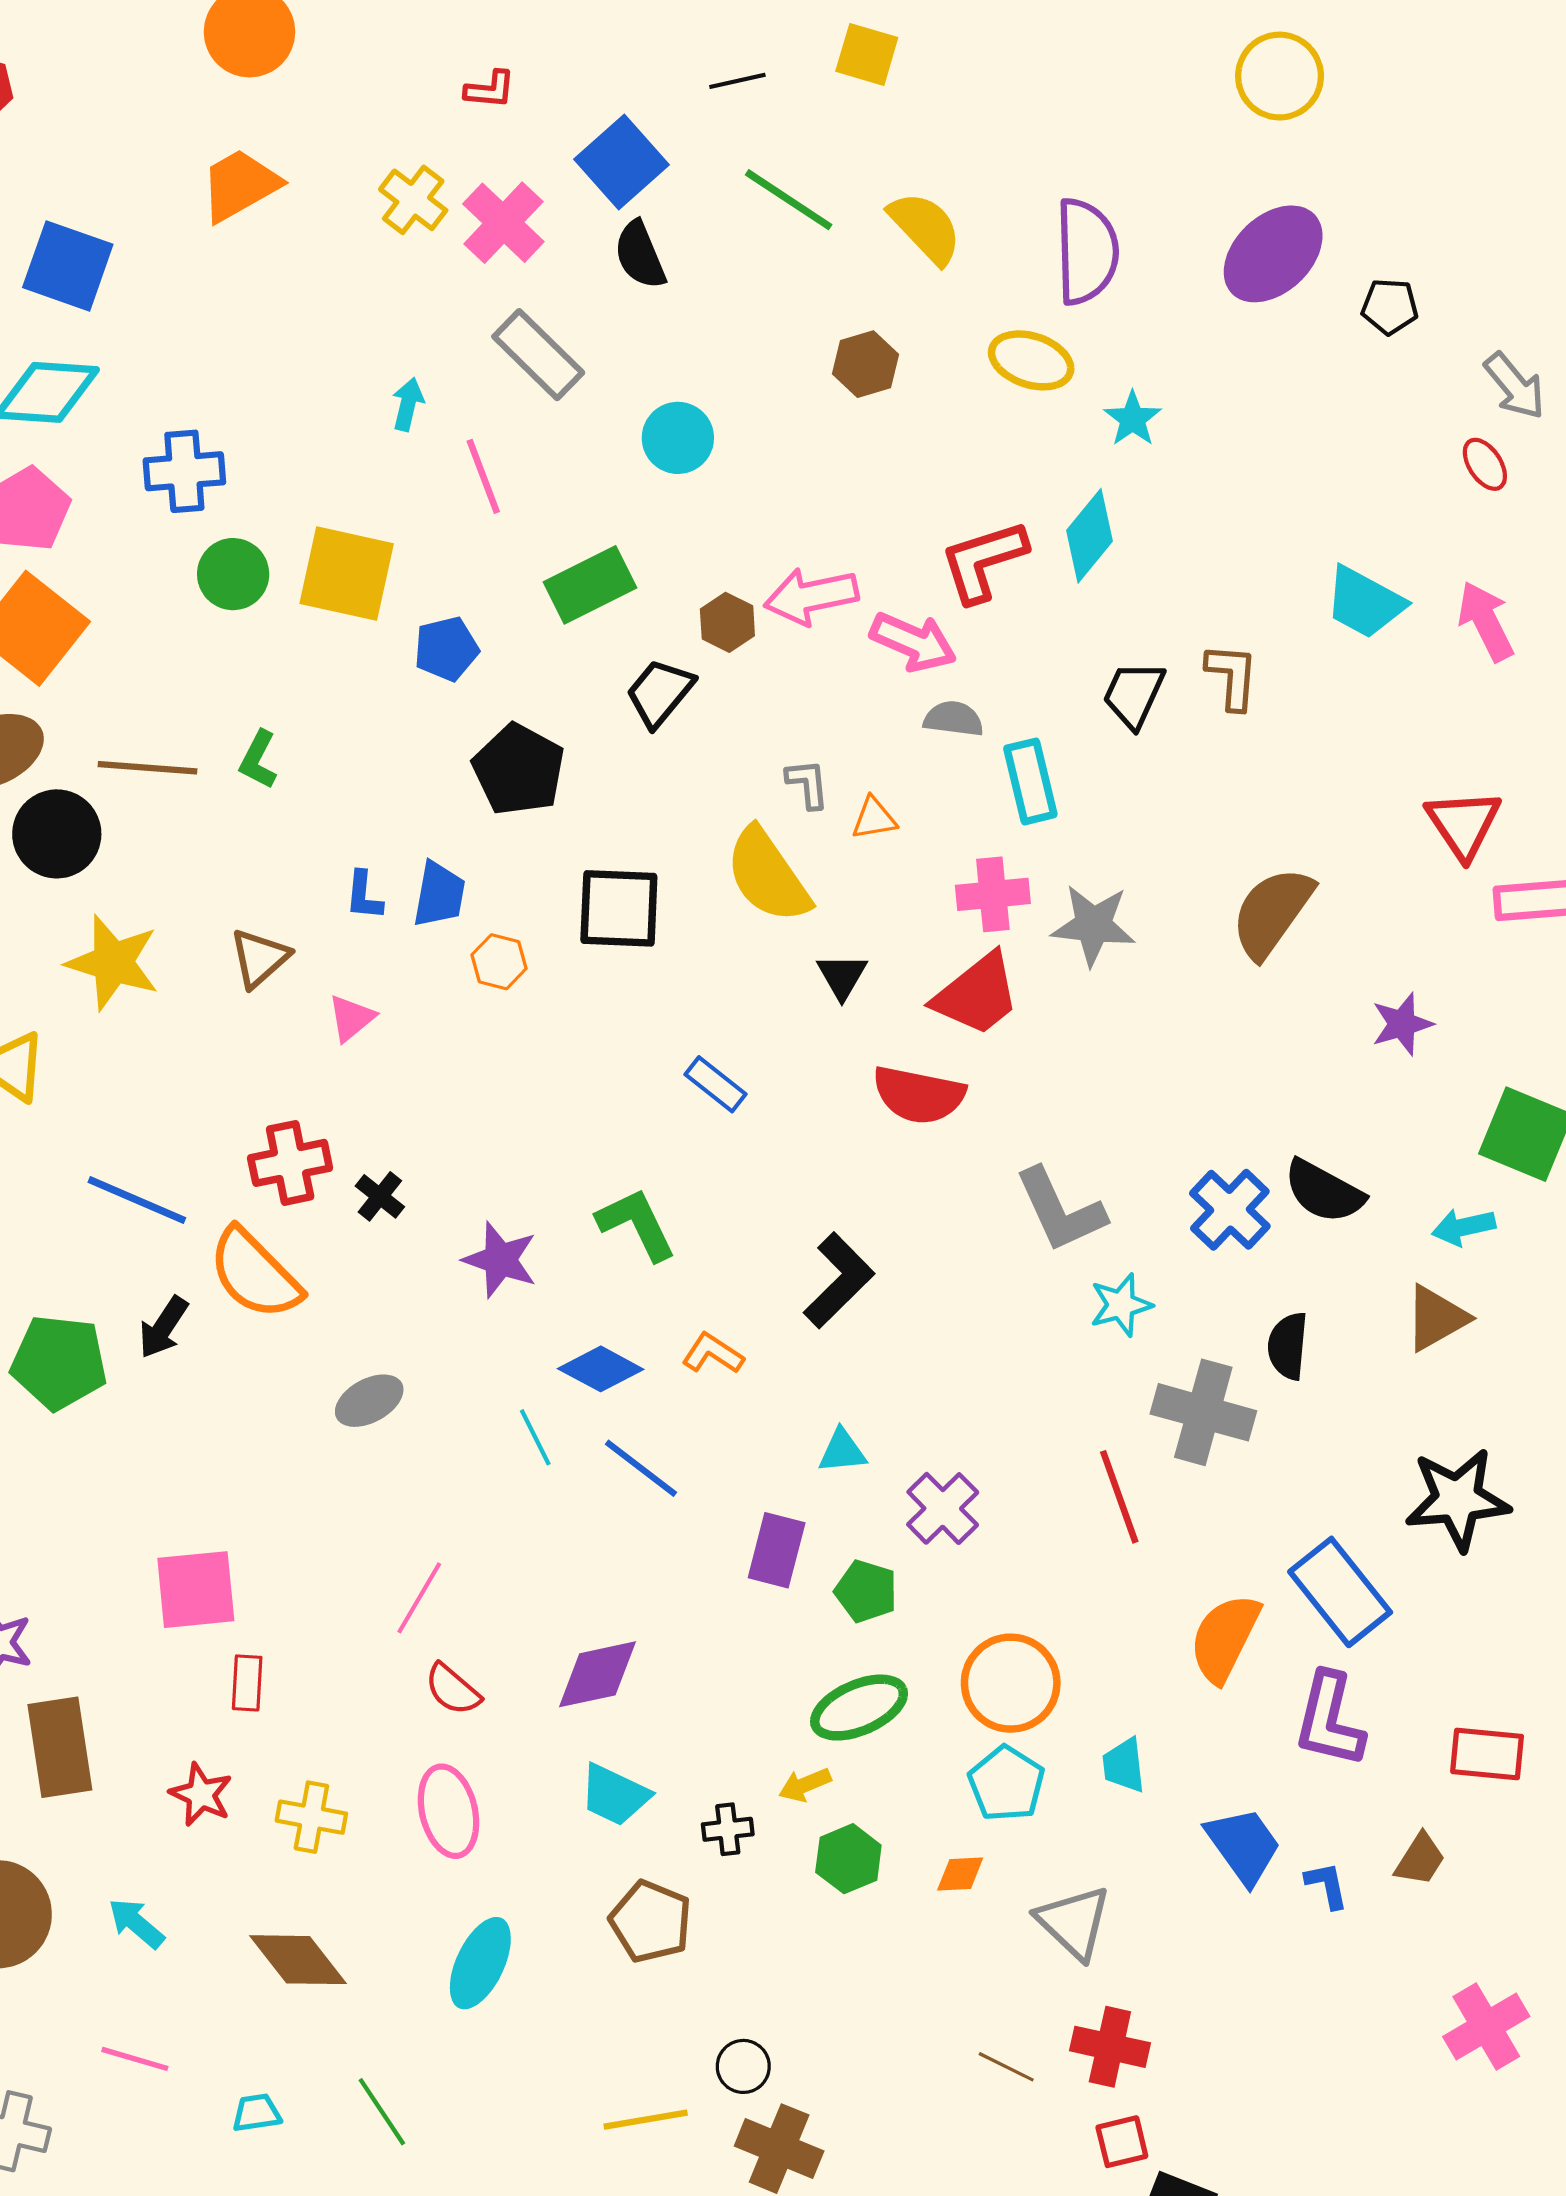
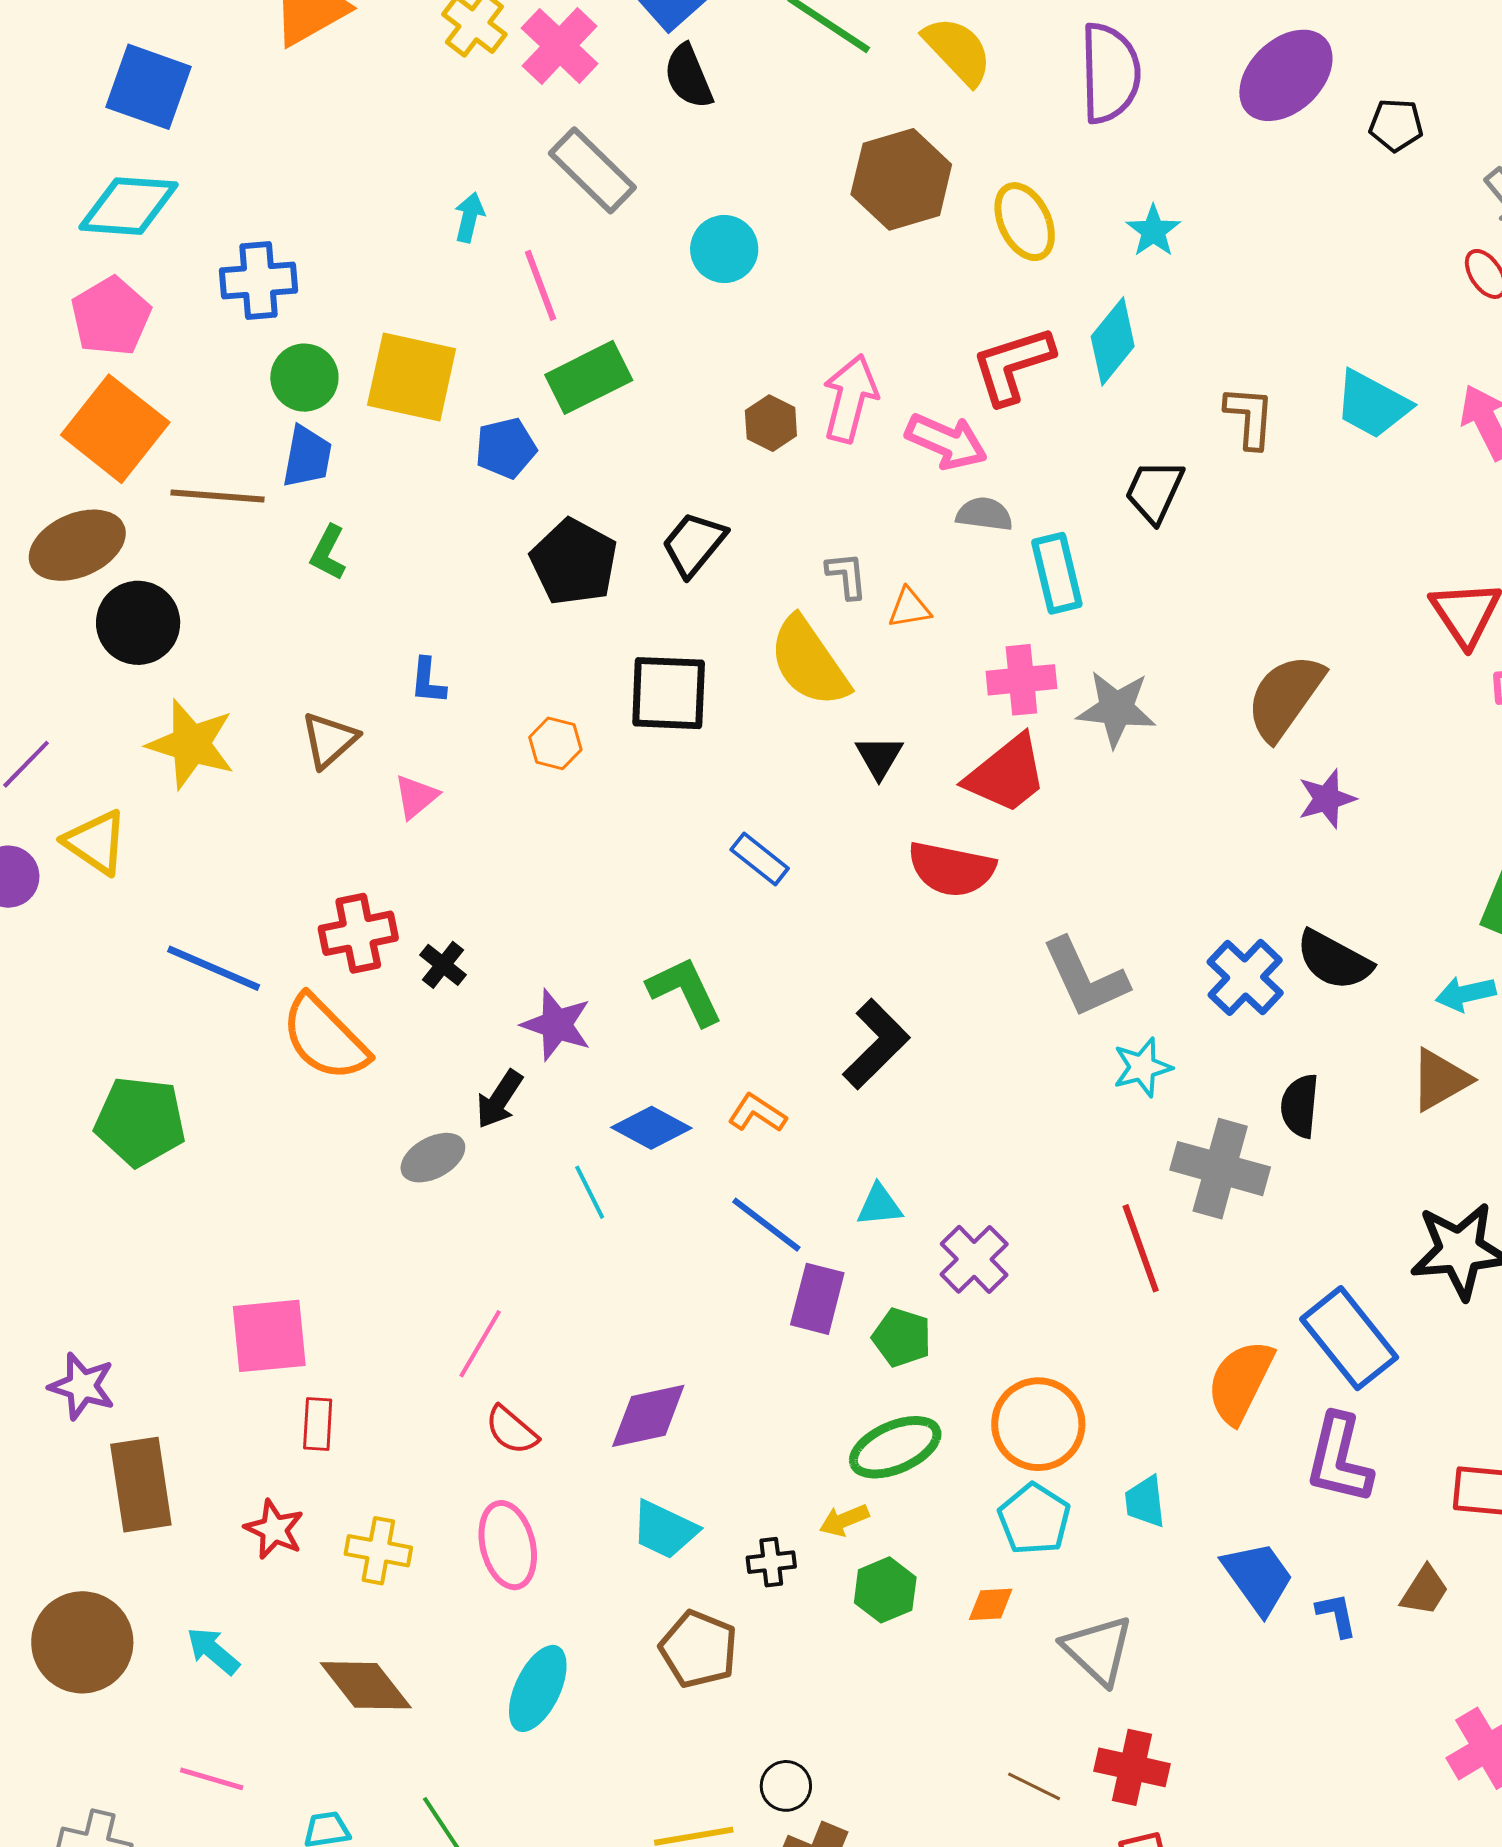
yellow ellipse: (1031, 360) -> (1025, 222), moved, turned 46
brown hexagon: (866, 364) -> (901, 179), size x1.6
green rectangle: (590, 585) -> (589, 377), moved
pink arrow: (811, 596) -> (850, 398), turned 116
brown L-shape: (1232, 676) -> (1250, 417), moved
black trapezoid: (660, 693) -> (694, 544), moved
brown line: (148, 768) -> (217, 496), moved
blue trapezoid: (439, 895) -> (307, 457), moved
purple star: (1402, 1024) -> (1327, 799), moved
black arrow: (163, 1327) -> (499, 1099), moved
blue line: (641, 1468) -> (766, 1225), moved

